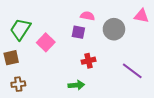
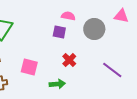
pink square: (46, 42) -> (29, 67), moved, turned -30
red cross: (89, 61) -> (69, 60), turned -32

